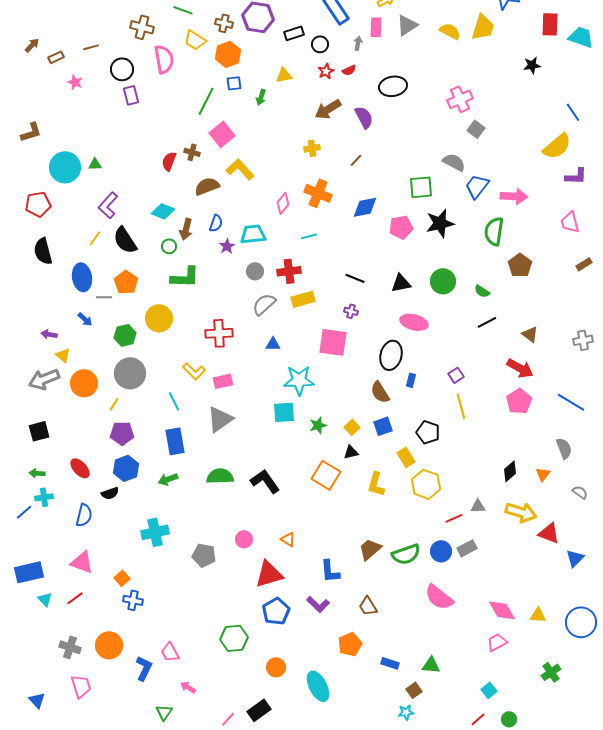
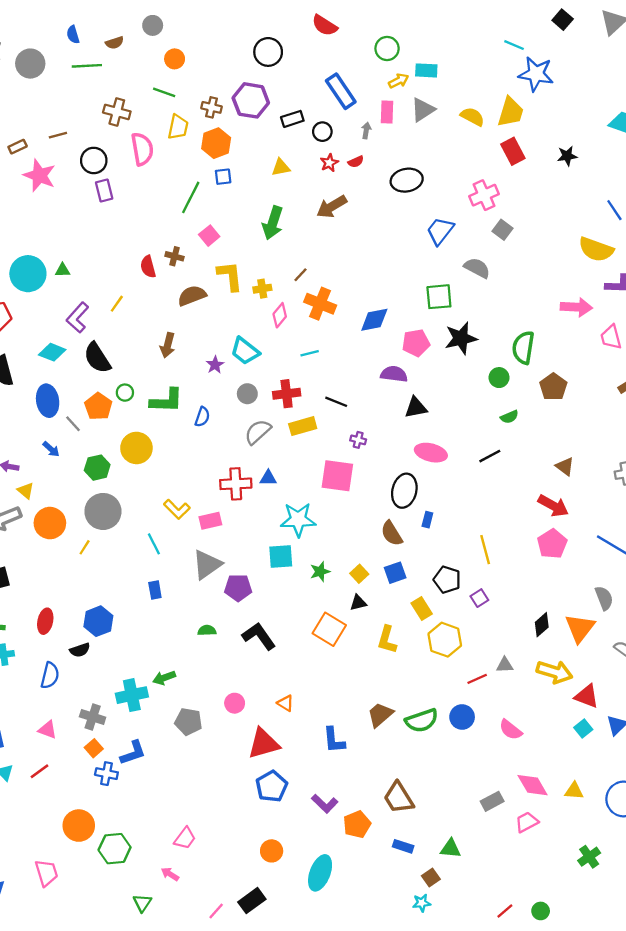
red rectangle: (550, 24) -> (513, 151), moved, turned -30
yellow trapezoid: (195, 40) -> (178, 127), turned -110
pink star: (75, 82) -> (39, 175), size x1.8
green arrow: (261, 97) -> (273, 223), moved, size x1.8
purple semicircle: (364, 117) -> (394, 374), moved, turned -55
pink square: (222, 134) -> (209, 236), size x0.7
yellow semicircle: (557, 146) -> (596, 249), turned 60
yellow cross: (312, 148) -> (262, 289), moved
brown line: (356, 160) -> (300, 275), moved
red semicircle: (169, 161) -> (148, 267), turned -36
yellow L-shape: (240, 169) -> (230, 276), turned 36
blue trapezoid: (477, 186) -> (440, 231), moved
pink arrow: (514, 196) -> (576, 307), moved
cyan diamond: (163, 211) -> (52, 352), moved
blue semicircle: (216, 223) -> (202, 417), moved
cyan trapezoid: (253, 234) -> (245, 351), turned -136
yellow line: (95, 238) -> (117, 304), moved
green circle: (169, 246) -> (125, 393), moved
black line: (355, 278) -> (336, 402), moved
green circle: (443, 281) -> (499, 378), moved, size x0.7
green semicircle: (482, 291) -> (509, 417), turned -56
gray line: (104, 297) -> (73, 424), turned 49
black line: (487, 322) -> (490, 456), moved
red cross: (219, 333) -> (236, 484), moved
purple square: (456, 375) -> (479, 598), moved
purple pentagon: (122, 433) -> (238, 588), moved
blue rectangle: (175, 441) -> (155, 590), size x0.6
red ellipse: (80, 468) -> (45, 621), turned 55
orange triangle: (543, 474) -> (580, 628), size x1.8
green semicircle: (220, 476) -> (207, 630), size x0.6
green arrow: (168, 479) -> (164, 678), moved
gray rectangle: (467, 548) -> (492, 801), moved
pink triangle: (82, 562) -> (48, 730), size x0.7
pink semicircle: (439, 597) -> (511, 730), moved, size x0.7
purple L-shape: (318, 604) -> (325, 804), moved
brown trapezoid: (368, 606) -> (399, 798), moved, size x1.4
green hexagon: (234, 638) -> (115, 849), moved
gray cross: (70, 647) -> (93, 717), moved
pink trapezoid: (170, 652) -> (185, 838), moved, turned -115
blue L-shape: (144, 668) -> (133, 753), moved, turned 45
cyan ellipse: (318, 686) -> (320, 873), turned 48
cyan square: (489, 690) -> (583, 729), moved

